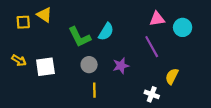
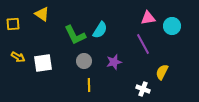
yellow square: (23, 22) -> (13, 24), moved

